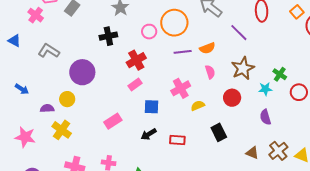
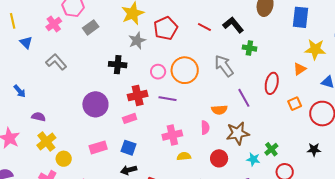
orange square: (297, 12) -> (295, 104), moved
orange semicircle: (207, 48) -> (219, 110), moved
purple line: (183, 52) -> (168, 99), moved
purple circle: (82, 72) -> (95, 104), moved
yellow circle: (67, 99) -> (64, 159), moved
blue square: (152, 107) -> (129, 148), moved

